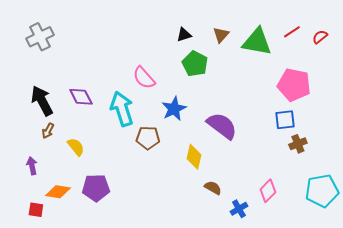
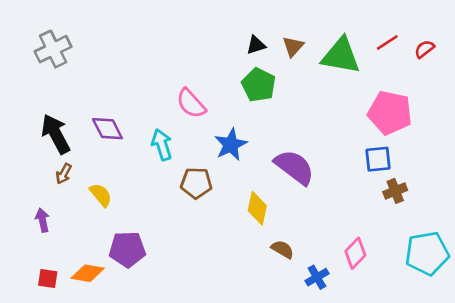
black triangle: (184, 35) -> (256, 45), moved
cyan arrow: (122, 109) -> (162, 145), size x0.7
orange diamond: (58, 192) -> (88, 273), moved

